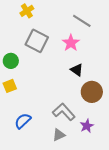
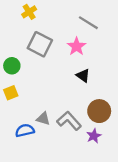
brown circle: (92, 92) -> (99, 111), moved
blue semicircle: (23, 121) -> (25, 130), turned 30
gray triangle: (59, 135) -> (43, 119), moved, turned 40

